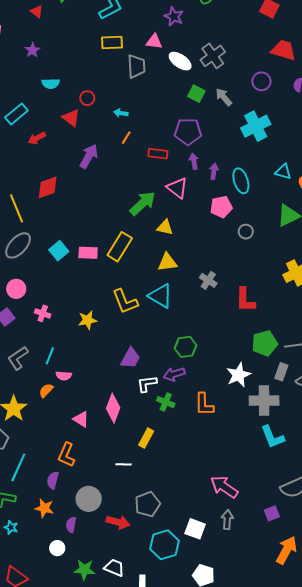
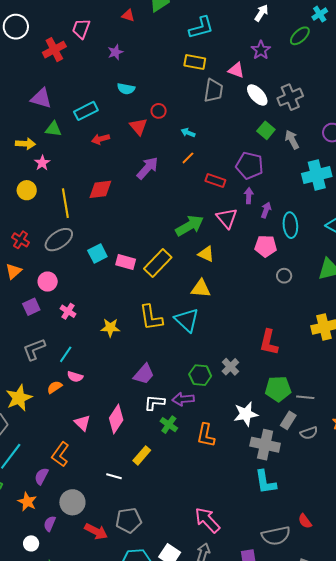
red triangle: (37, 12) -> (128, 15), turned -32
gray cross: (208, 280) -> (230, 367), moved

